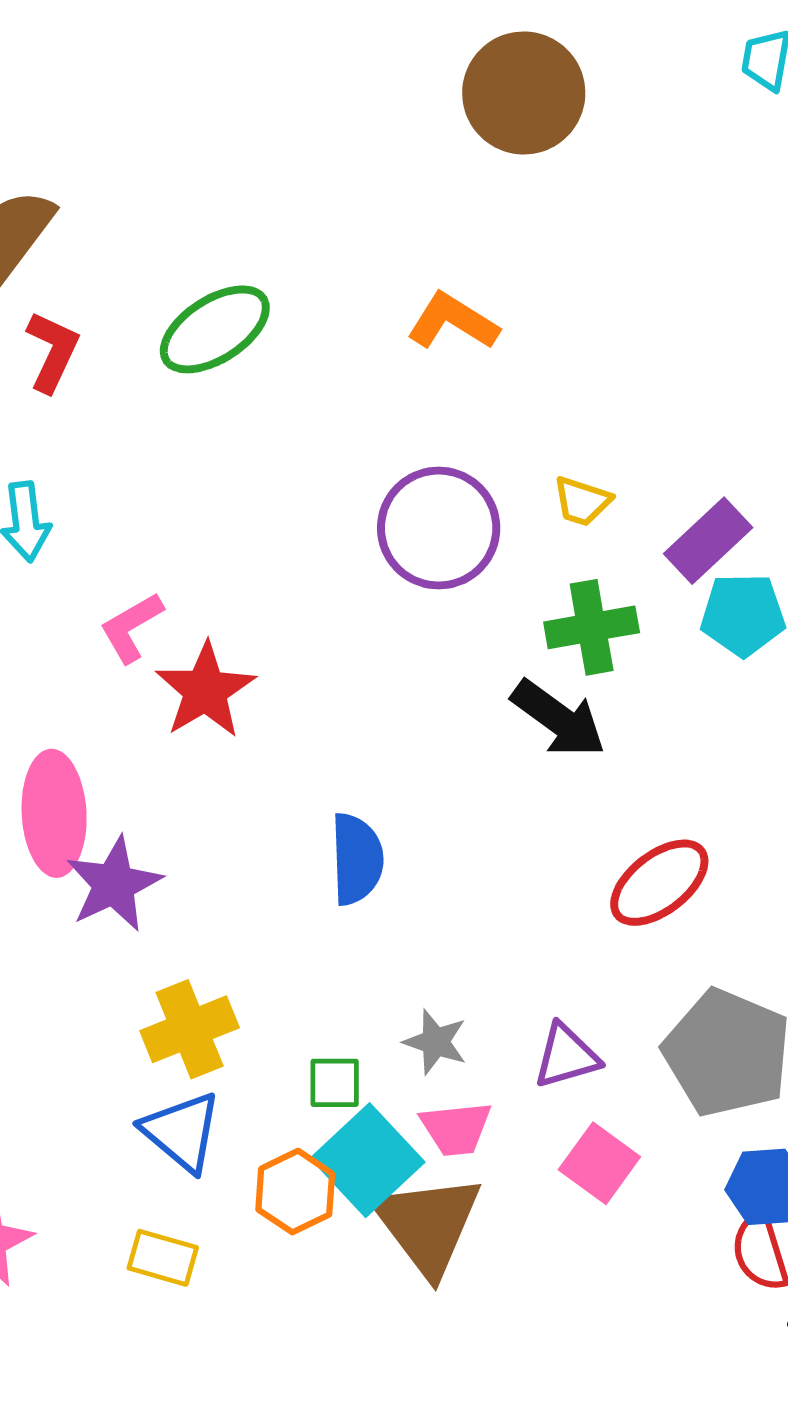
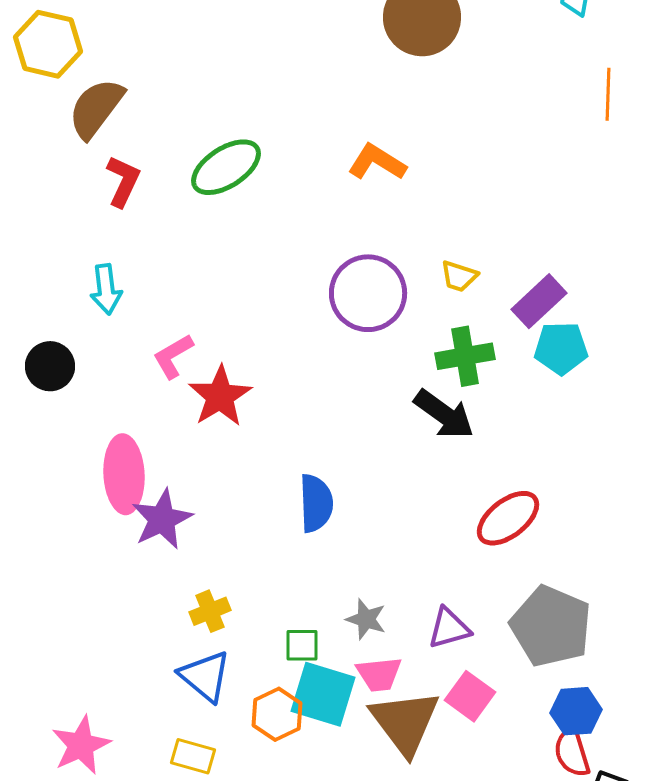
yellow cross: (190, 1029) -> (210, 611), size x0.7
cyan square: (368, 1160) -> (323, 694), turned -30
brown triangle: (428, 1225) -> (405, 722), moved

